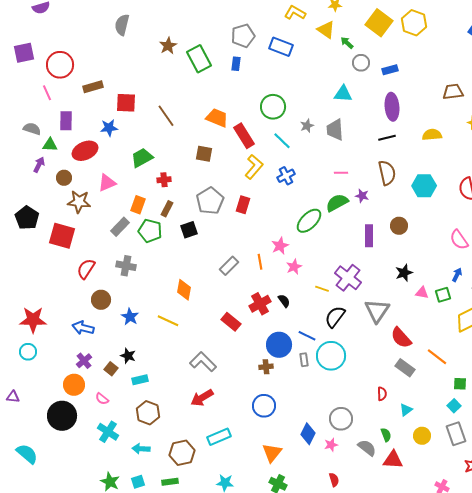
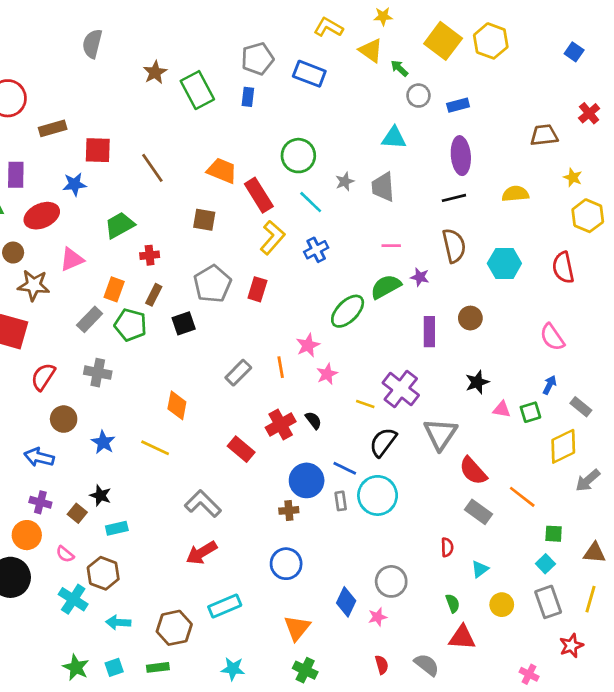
purple cross: (84, 361) -> (40, 502), turned -35
brown hexagon: (148, 413) -> (103, 573), moved
gray semicircle: (367, 448) -> (427, 665), moved

